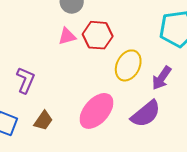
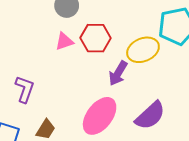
yellow ellipse: (128, 65) -> (143, 50), moved, turned 44
purple arrow: (162, 78) -> (118, 73), moved

